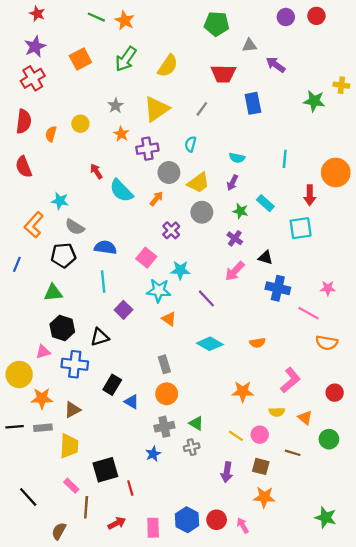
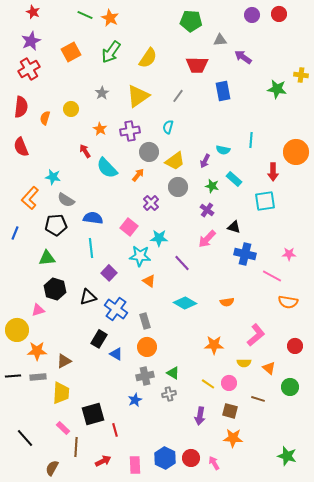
orange star: (121, 134) -> (100, 129), moved
cyan semicircle: (237, 158) -> (223, 150), moved
blue cross: (75, 364) -> (116, 309), moved, turned 30

